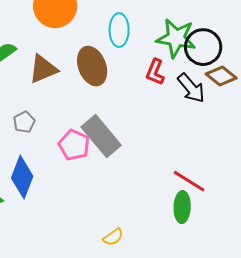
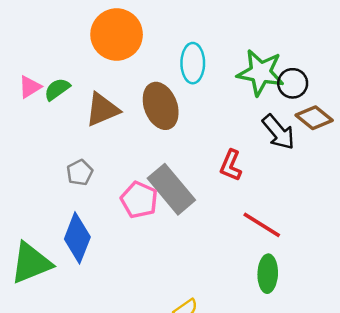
black circle: (203, 47) -> (293, 83), size x0.7
red L-shape: (155, 72) -> (231, 165), moved
red line: (189, 181) -> (262, 225), moved

